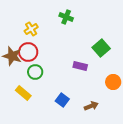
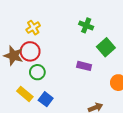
green cross: (66, 17) -> (86, 25), moved
blue square: (62, 100) -> (46, 99), moved

